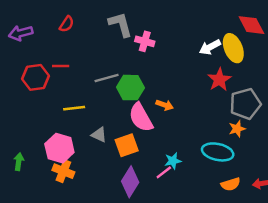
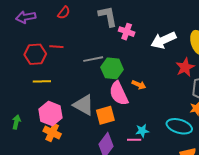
white arrow: (210, 47) -> (163, 40), moved, size x1.4
yellow line: (74, 108) -> (42, 81), moved
gray triangle: (99, 135) -> (84, 105), size x1.6
pink line: (164, 172) -> (134, 140), turned 32

